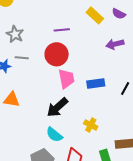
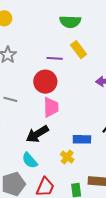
yellow rectangle: (95, 15) -> (79, 50), moved
gray line: (22, 58) -> (10, 99), moved
blue rectangle: (96, 84) -> (82, 139), moved

